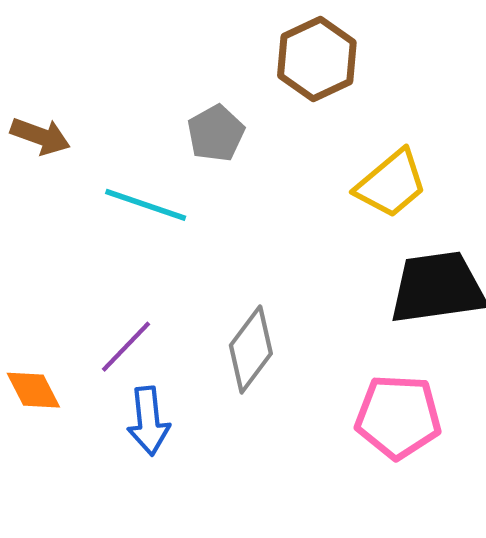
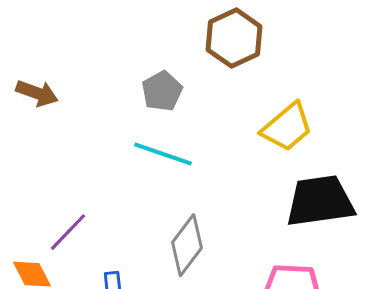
cyan line: (146, 205) -> (163, 154), moved
purple line: (126, 347) -> (68, 232), moved

